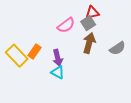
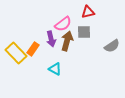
gray square: (88, 23) -> (84, 32), moved, turned 32
brown arrow: (89, 43) -> (67, 41), moved
purple arrow: (58, 58) -> (51, 39), moved

